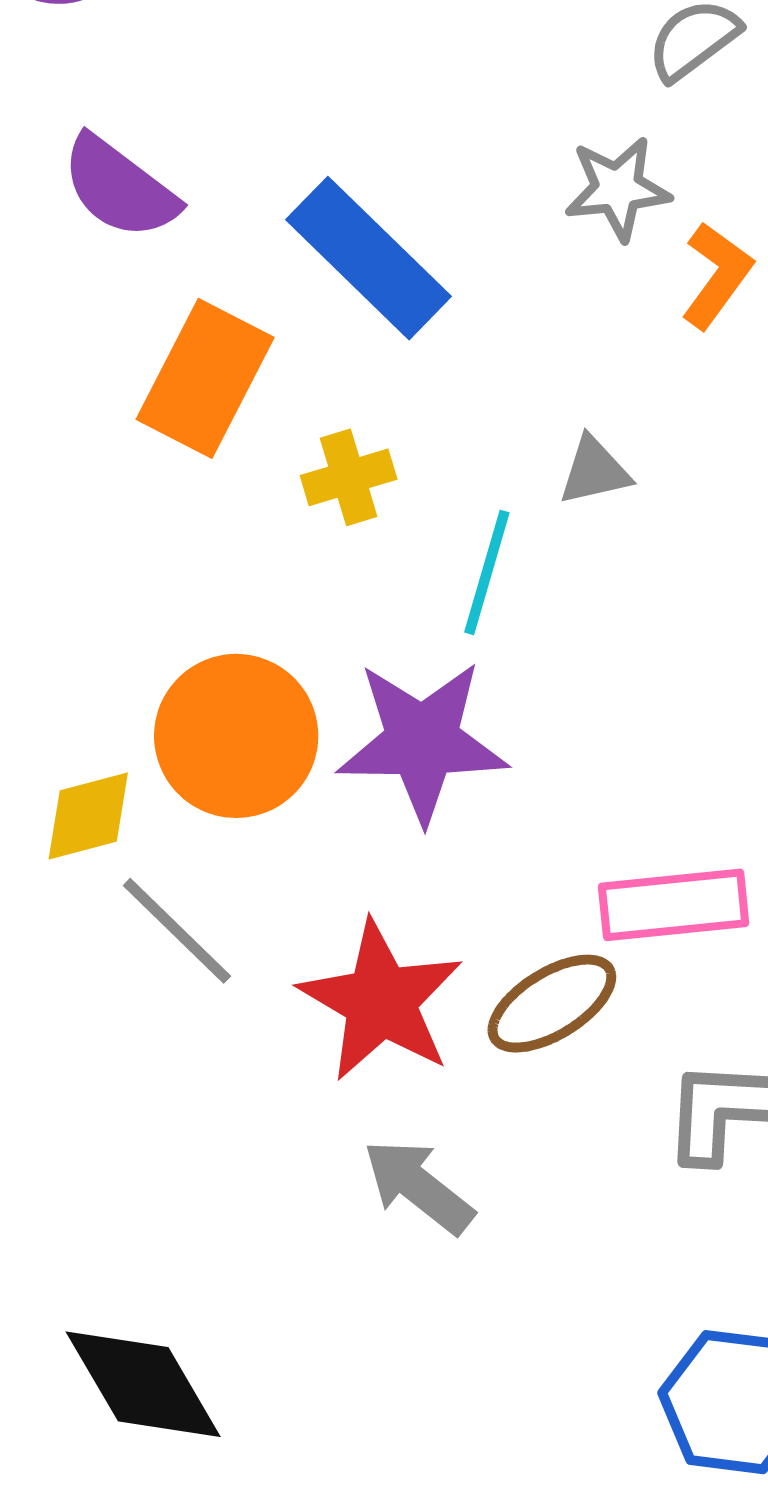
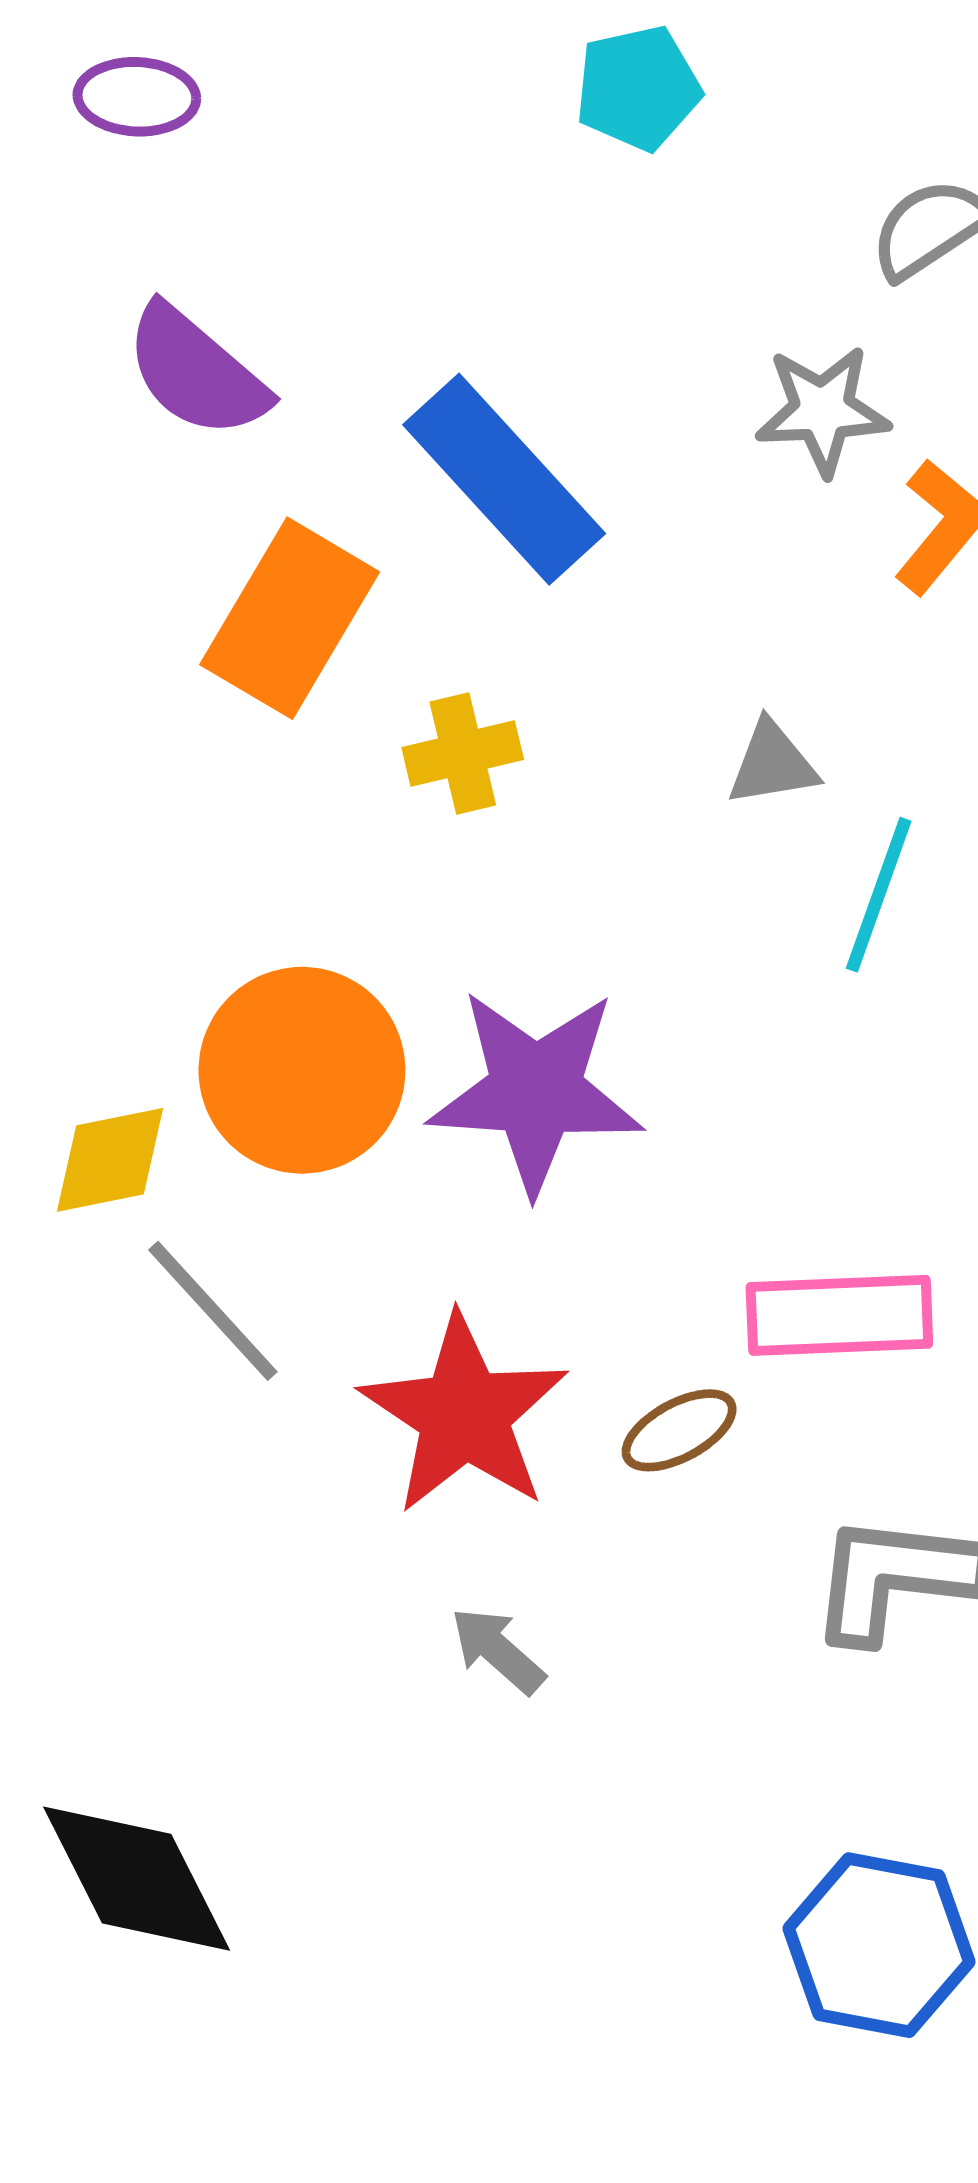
cyan line: (487, 572) -> (879, 895), moved
brown ellipse: (552, 1004) -> (679, 1430), size x0.7
gray arrow: (418, 1186) -> (498, 1650), size x0.7

